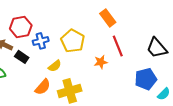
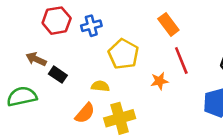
red hexagon: (21, 27) -> (57, 21), moved
blue cross: (41, 41) -> (91, 26), moved
yellow semicircle: (55, 66) -> (100, 86), turned -136

